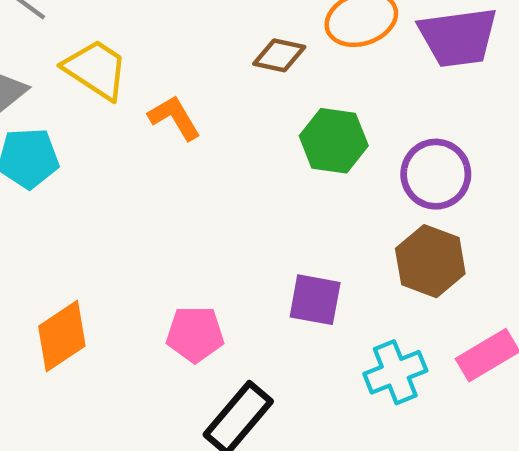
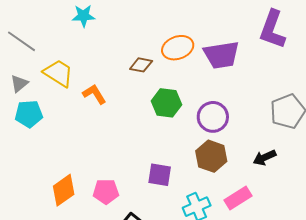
orange diamond: (62, 336) -> (64, 190), moved

